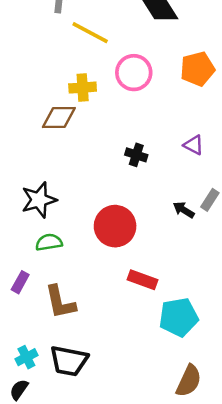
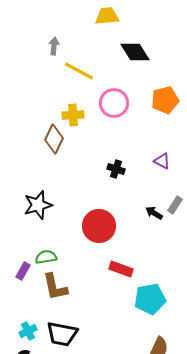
brown diamond: (59, 118) -> (54, 139), turned -64
green semicircle: (49, 242) -> (46, 257), moved

